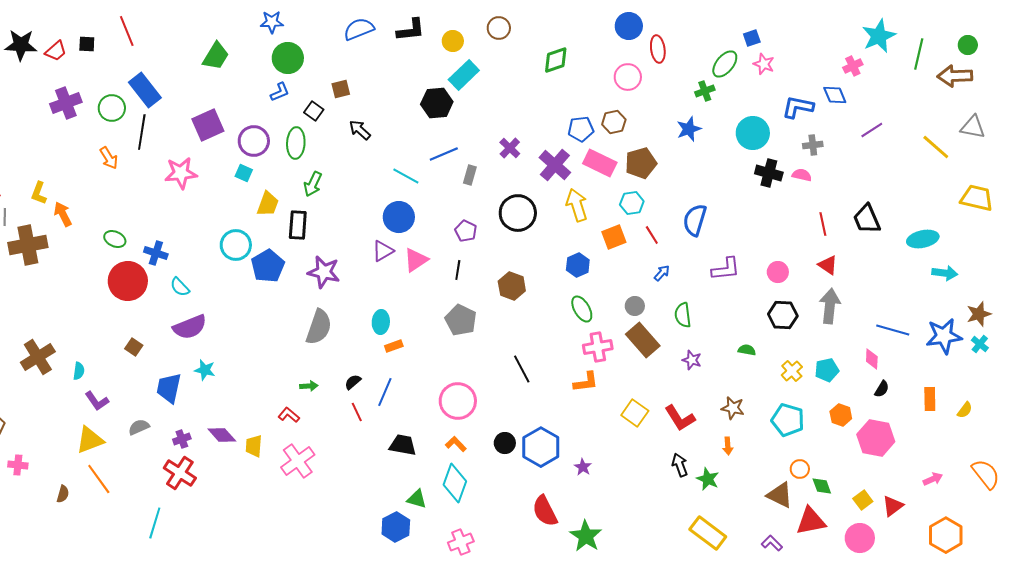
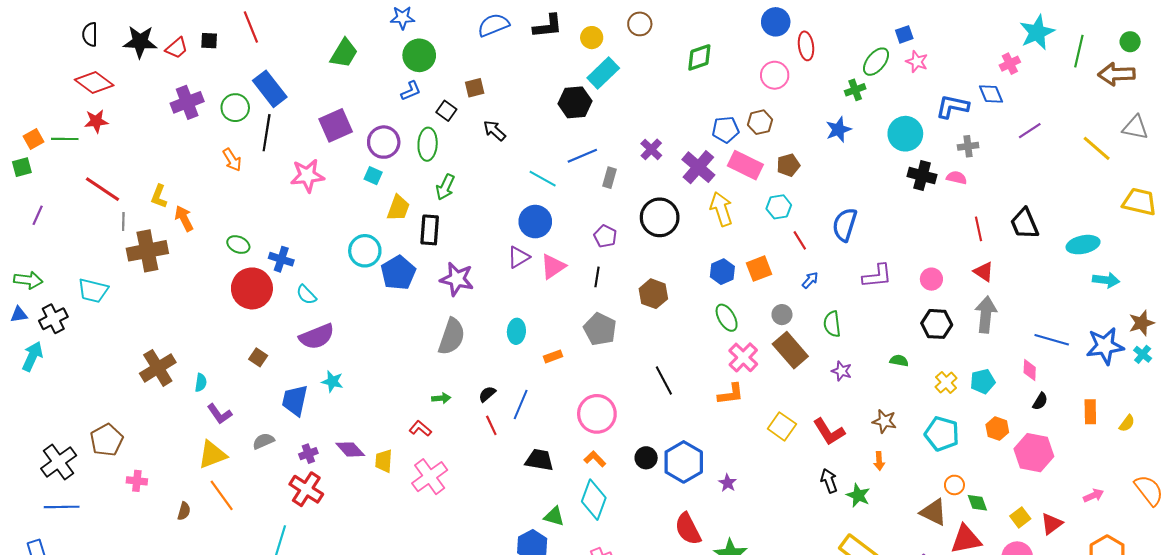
brown pentagon: (641, 163) -> (788, 165), size x0.7
orange square: (614, 237) -> (759, 269), moved
orange rectangle: (394, 346) -> (553, 356), moved
pink cross: (598, 347) -> (743, 357), turned -36

